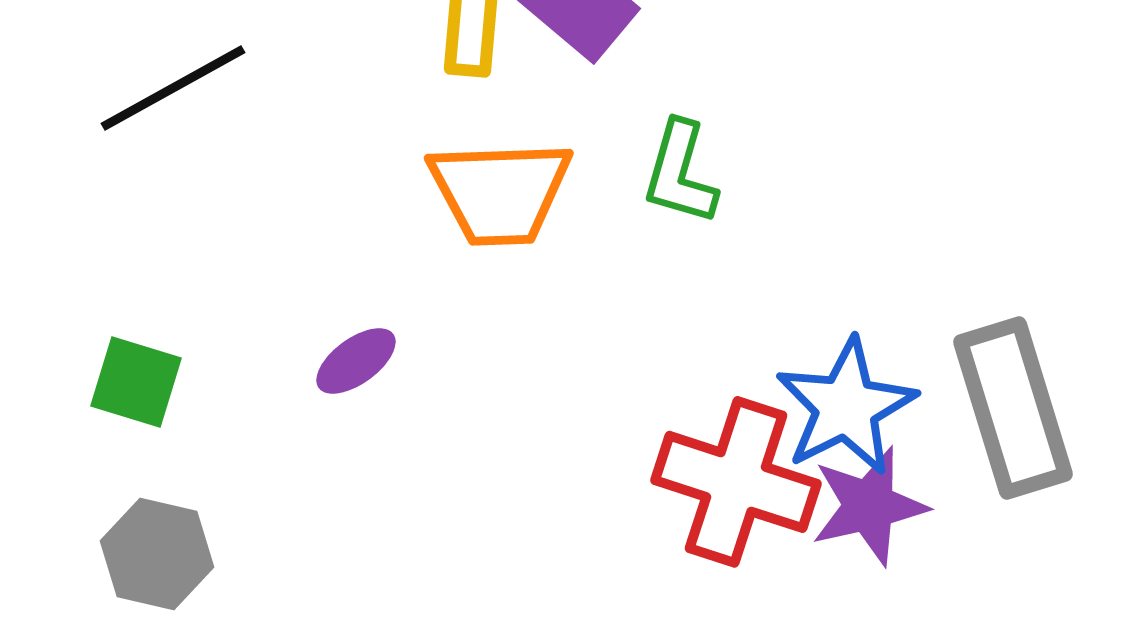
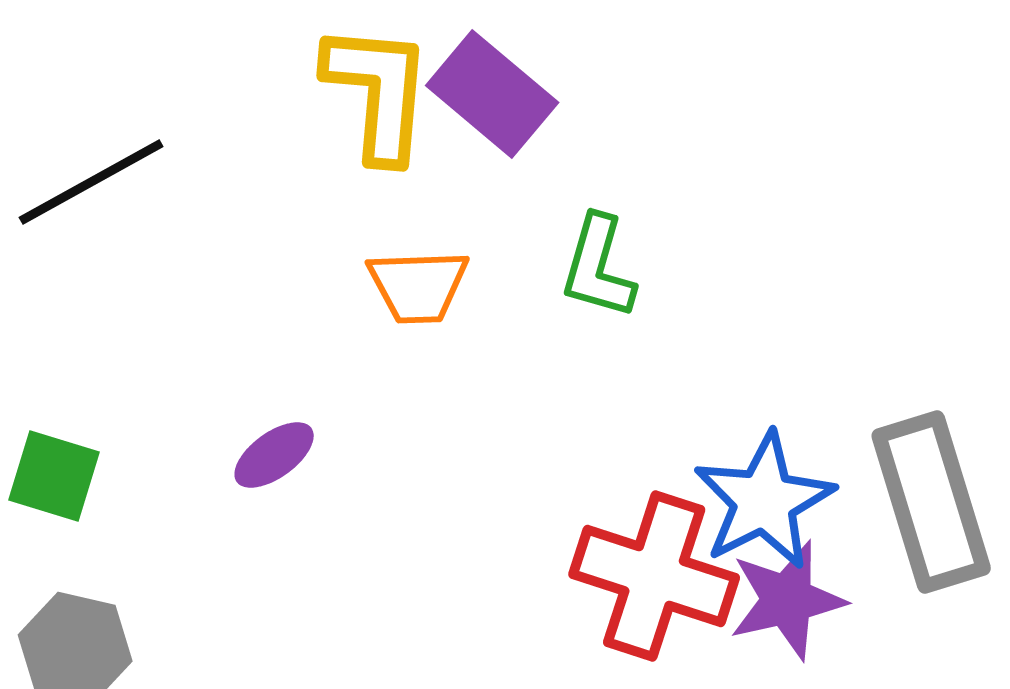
orange trapezoid: (500, 192) -> (418, 286), size x0.7

